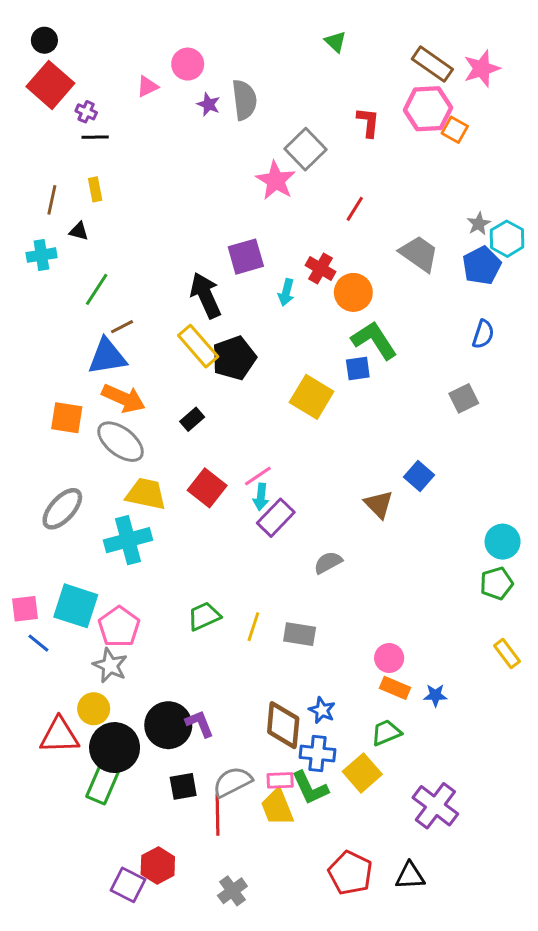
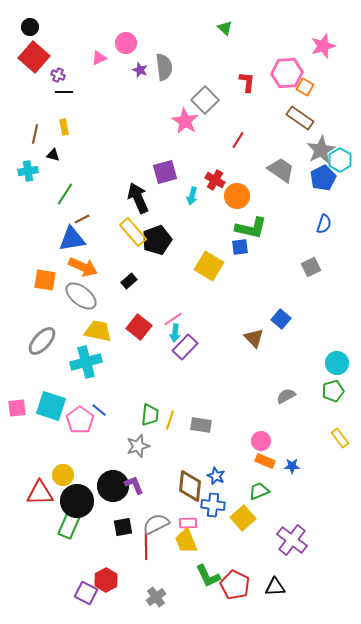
brown rectangle: (432, 64) -> (300, 118), moved
gray star: (479, 224) -> (321, 150), size x1.8
green L-shape: (374, 340) -> (251, 228), turned 136
gray semicircle: (328, 562) -> (286, 396), moved
green trapezoid: (204, 616) -> (150, 415), moved, turned 120
blue line: (38, 643) -> (99, 410), moved
gray star: (110, 665) -> (138, 446), moved, turned 30
green L-shape: (310, 788) -> (208, 576), moved

